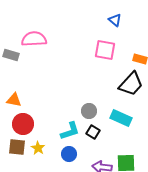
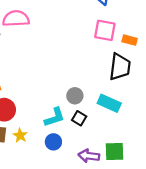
pink square: (105, 50) -> (105, 30), moved
black trapezoid: (131, 84) -> (120, 67), turned -36

